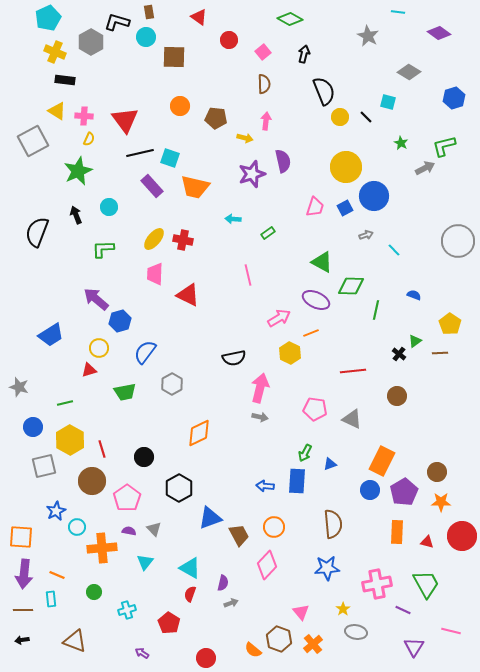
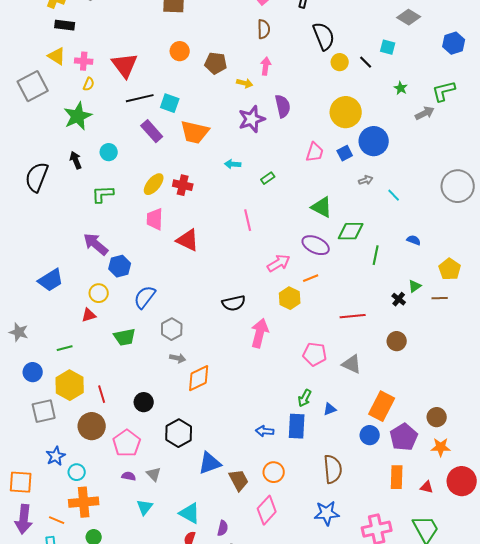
gray arrow: (260, 417) -> (178, 358), moved
orange cross: (102, 548) -> (84, 502), moved

